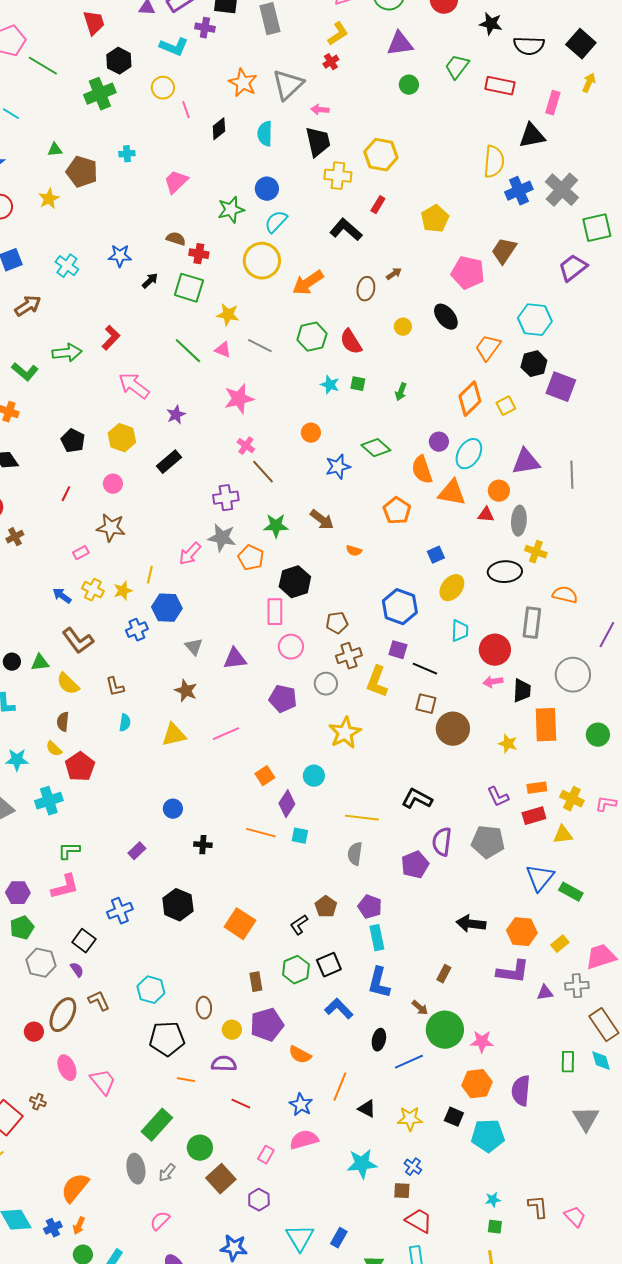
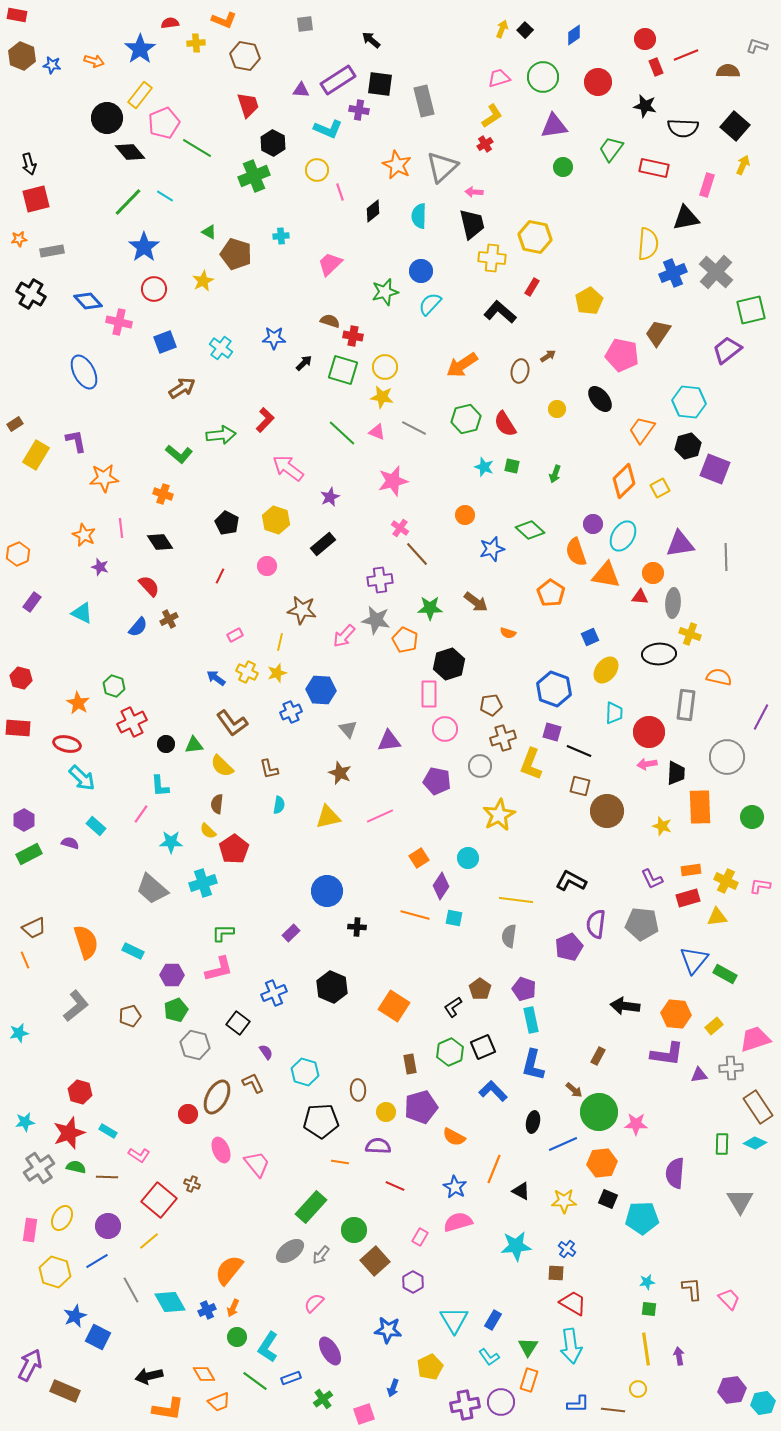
green triangle: (55, 150) -> (209, 232), turned 35
yellow circle: (262, 261) -> (385, 367), moved, size x0.7
brown star: (111, 528) -> (302, 610), moved
yellow line: (150, 575) -> (280, 642), moved
blue circle: (173, 809) -> (327, 891), size x1.6
purple semicircle: (77, 970) -> (266, 1052), moved
cyan diamond: (601, 1061) -> (755, 1143), turned -50
orange hexagon: (477, 1084) -> (602, 1163), moved
gray ellipse: (136, 1169) -> (290, 1251), turned 64

